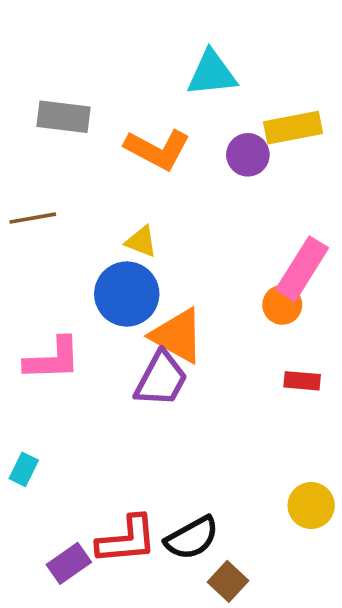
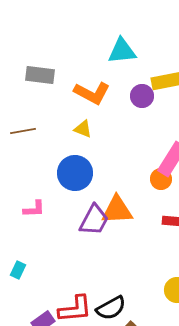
yellow triangle: (141, 242) -> (83, 129), moved
orange triangle: (177, 336) -> (117, 210), moved, turned -32
pink L-shape: (53, 359) -> (34, 209), size x0.7

